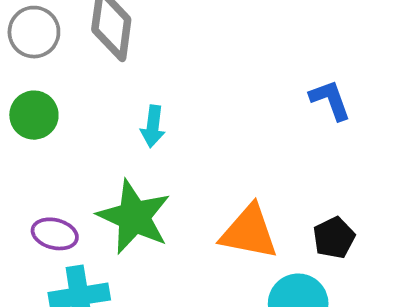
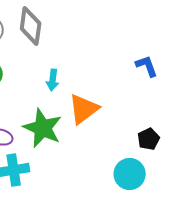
orange triangle: (249, 232) -> (84, 109), moved, turned -48

